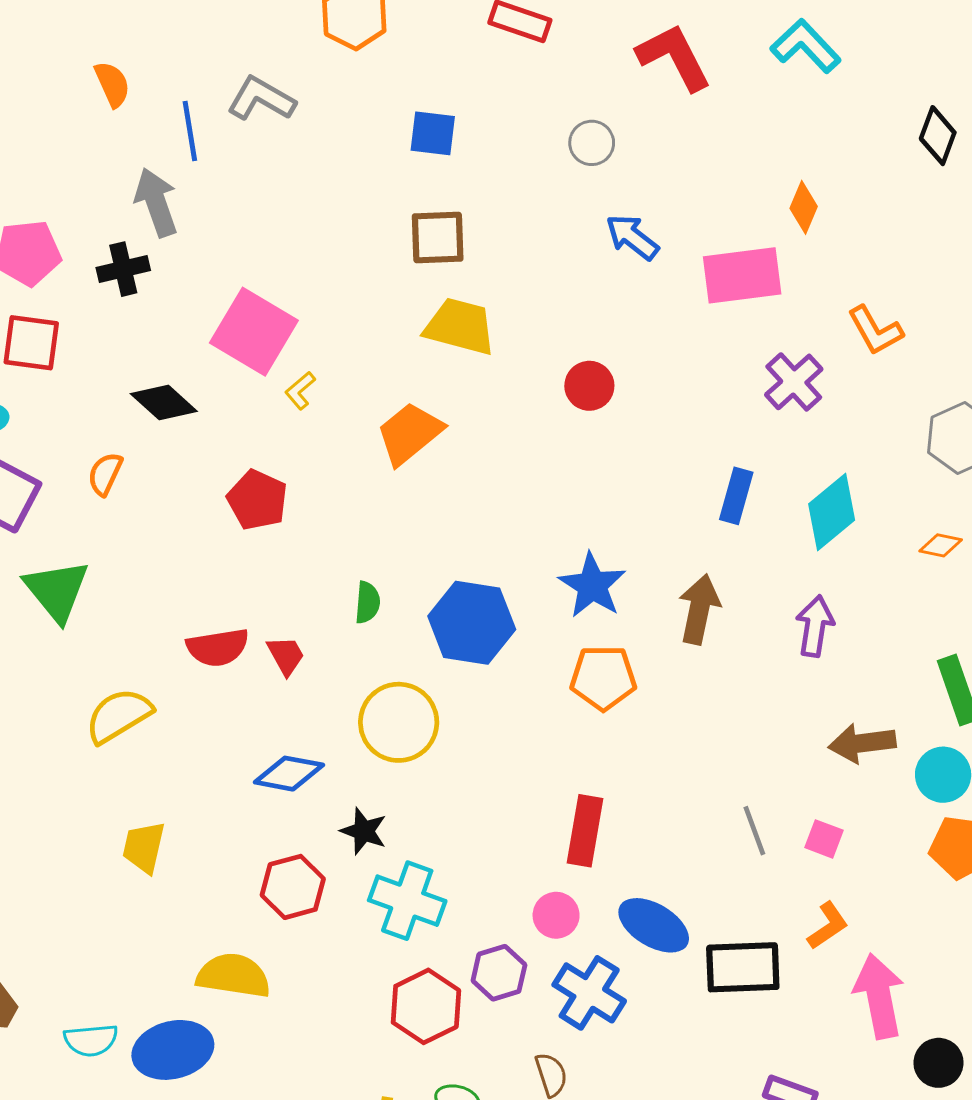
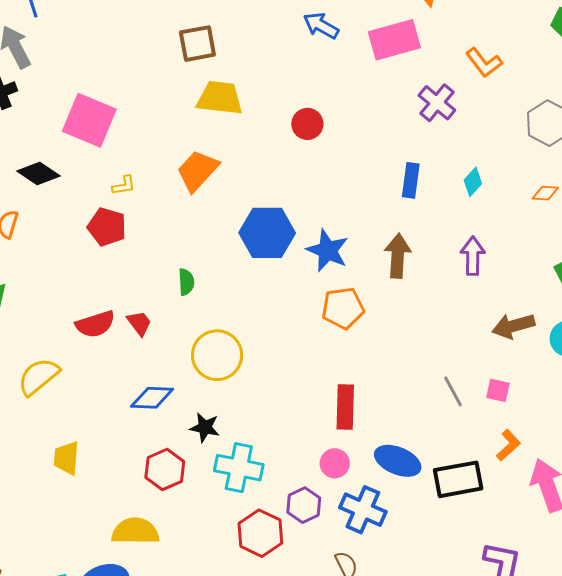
yellow L-shape: (300, 391) -> (124, 185), moved, turned -140
cyan diamond: (832, 512) -> (473, 182), size x0.6
blue hexagon: (472, 623) -> (267, 233), moved

